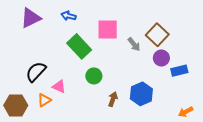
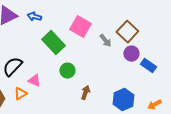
blue arrow: (69, 16) -> (34, 17), moved
pink square: (108, 30) -> (80, 27), turned 30
blue rectangle: (179, 71) -> (148, 66), turned 49
blue hexagon: (141, 94) -> (123, 100), moved

